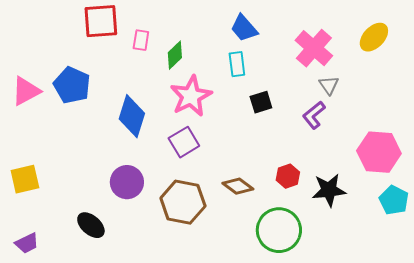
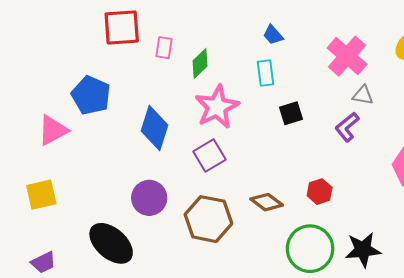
blue trapezoid: (244, 28) -> (273, 35), size x0.7
gray triangle: (329, 85) -> (363, 95), turned -45
pink triangle: (26, 91) -> (53, 130), moved
black star: (329, 190) -> (363, 250), moved
black ellipse: (91, 225) -> (111, 243), size x1.5

